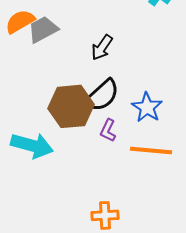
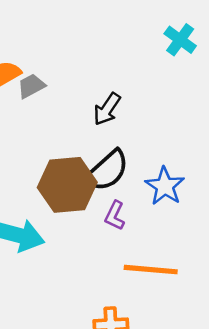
gray trapezoid: (43, 29) -> (31, 86), size x0.7
orange line: (151, 150) -> (151, 270), moved

